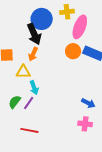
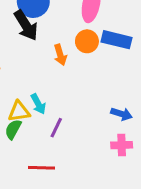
orange arrow: (33, 54) -> (60, 55), moved, turned -32
yellow triangle: (23, 72) -> (19, 111), moved
purple line: (29, 103) -> (56, 128), moved

